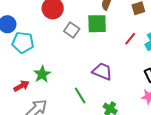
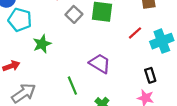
green star: (42, 74) -> (42, 44), moved

